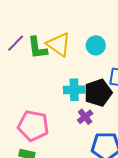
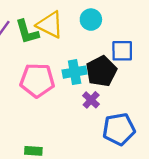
pink pentagon: (33, 126) -> (37, 80), moved

